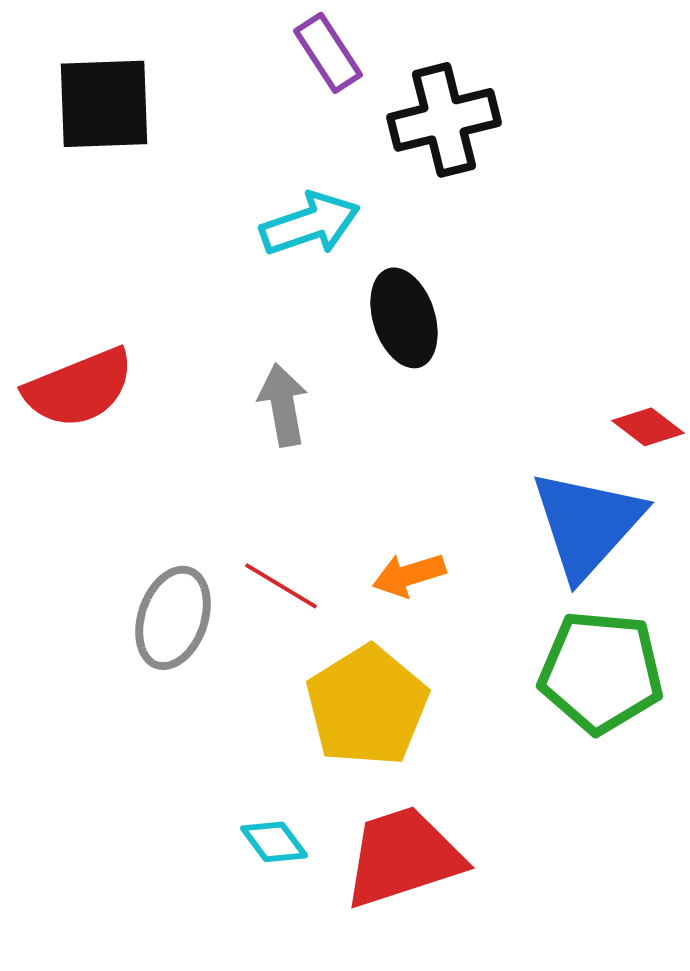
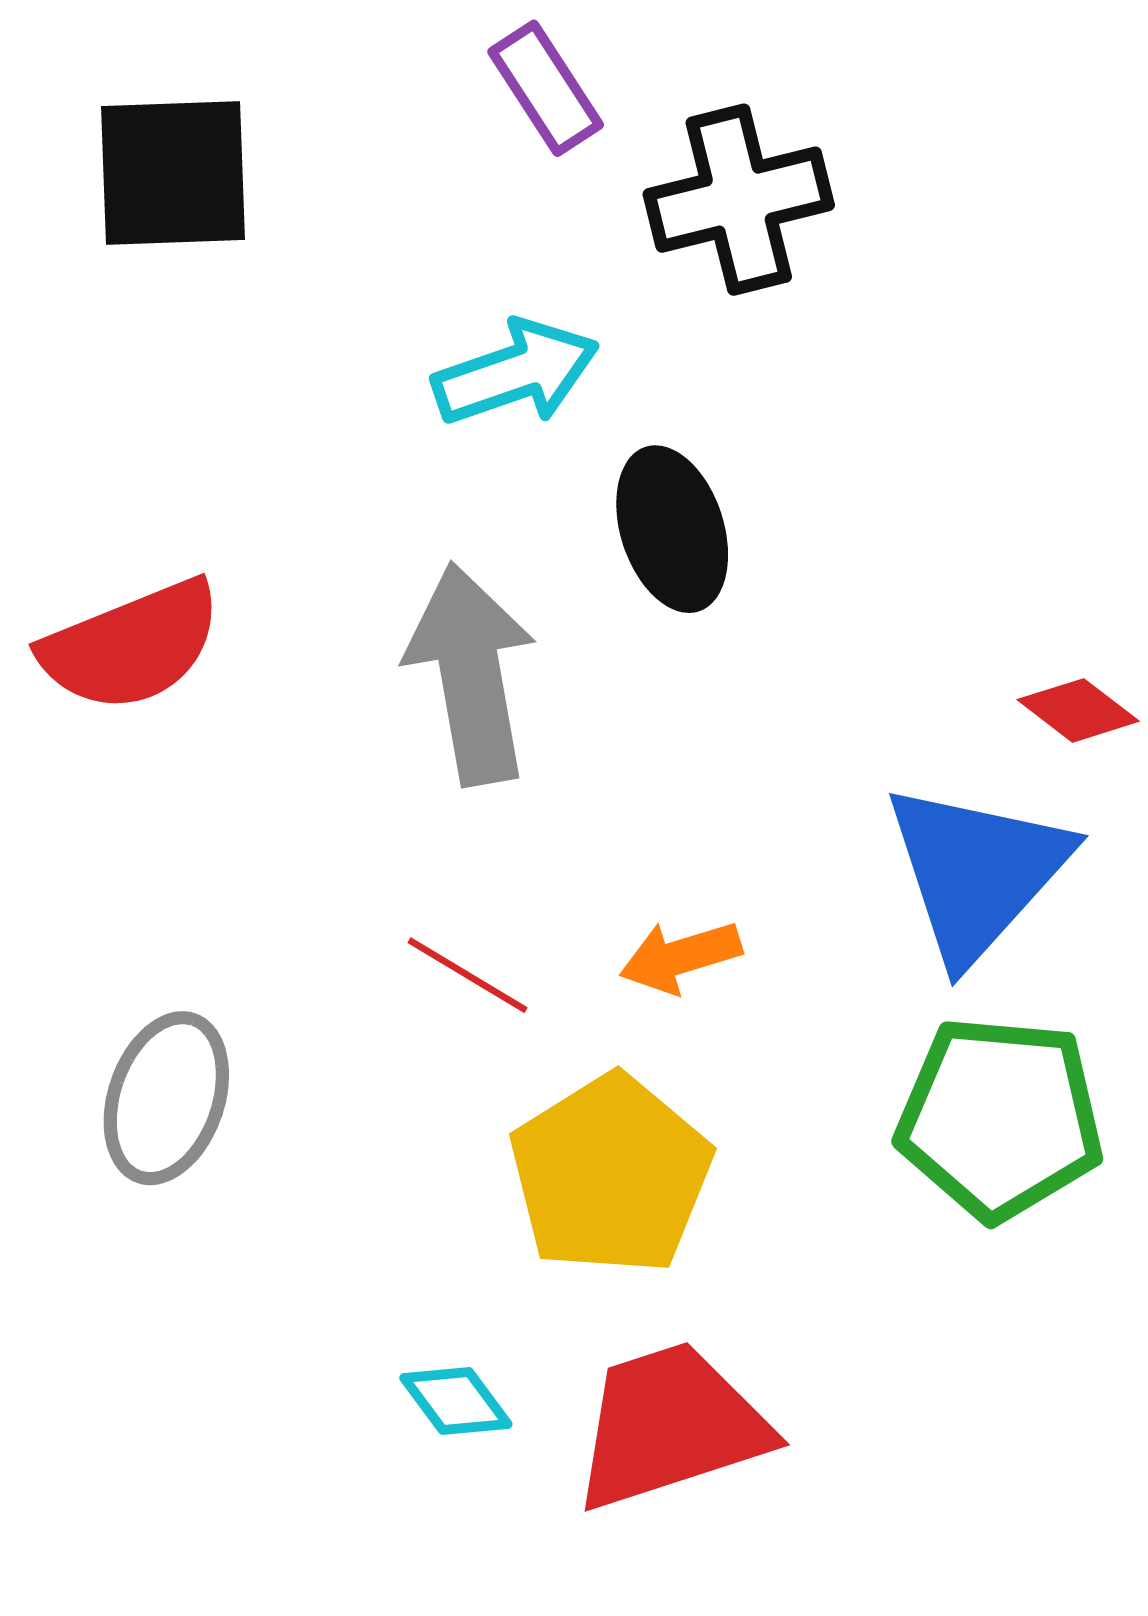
gray arrow: (283, 405) -> (471, 674), size x1.6
gray ellipse: (173, 618) -> (166, 1098), moved

